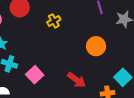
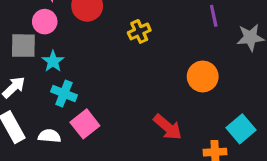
pink square: (35, 75) -> (85, 124), moved

